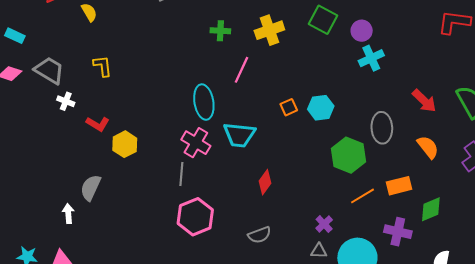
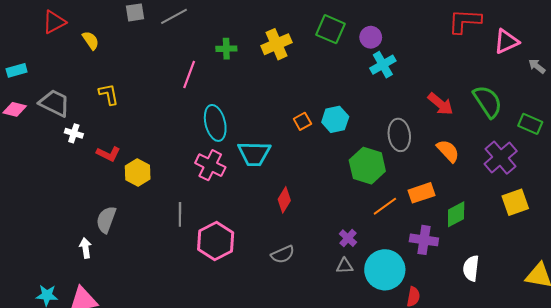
cyan rectangle: (15, 36) -> (17, 70), turned -36
pink line: (242, 70) -> (189, 74), moved
gray line: (181, 174) -> (180, 214), moved

